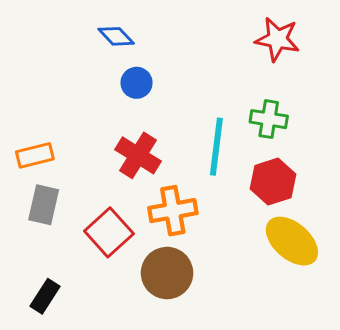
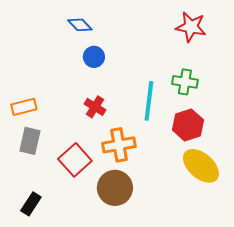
red cross: (138, 155) -> (95, 107), size x0.7

